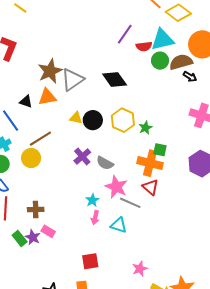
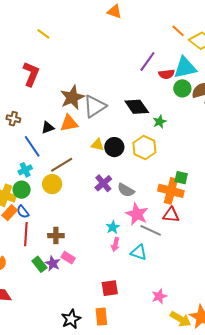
black triangle: (26, 102) -> (48, 128), turned -40
green star: (145, 128) -> (160, 122), moved
red triangle: (150, 187) -> (171, 215), turned -36

